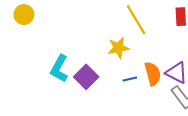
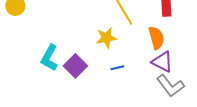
orange semicircle: (153, 74) -> (156, 38), moved

